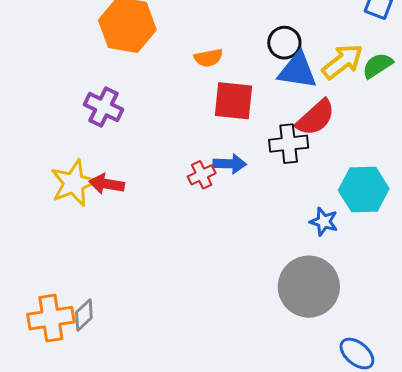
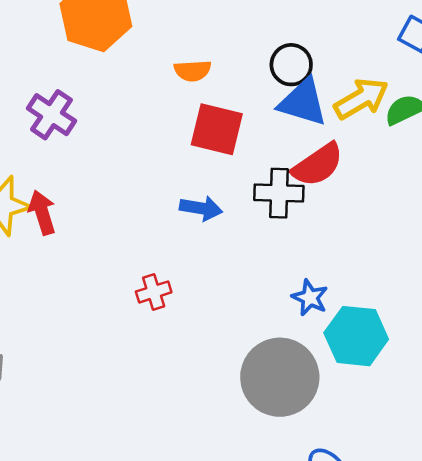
red cross: (202, 175) -> (154, 292), moved
red arrow: (107, 184) -> (42, 212), turned 56
cyan hexagon: (364, 190) -> (356, 336), moved

